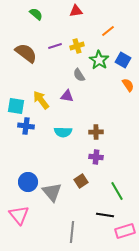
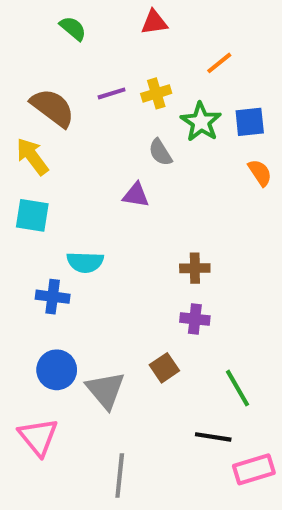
blue square: (123, 60) -> (250, 122), turned -35
yellow arrow: (41, 100) -> (32, 156), moved
blue cross: (26, 126) -> (53, 297), moved
cyan semicircle: (63, 132) -> (85, 262), moved
gray line: (72, 232) -> (120, 476), moved

